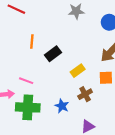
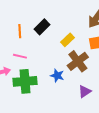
orange line: (32, 42) -> (20, 31), moved
brown cross: (85, 94) -> (78, 61), size x1.5

